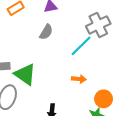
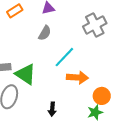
cyan line: (81, 46) -> (64, 57), moved
orange arrow: (79, 79) -> (77, 77), size x1.5

